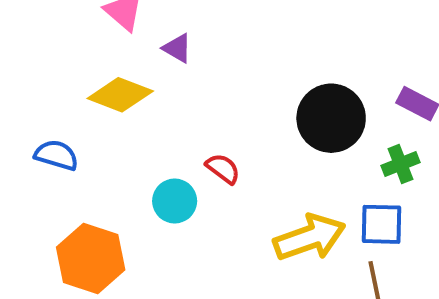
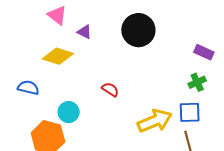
black circle: (331, 118) -> (138, 30), moved
cyan circle: (175, 201) -> (69, 112), moved

